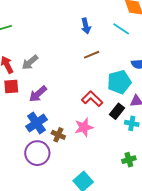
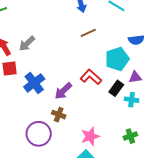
purple arrow: (38, 94) -> (63, 91), moved
blue cross: (37, 123) -> (34, 83), moved
pink star: (84, 127) -> (90, 136), moved

